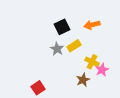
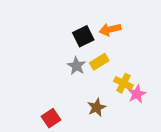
orange arrow: (92, 25) -> (110, 30), moved
brown star: (83, 80) -> (97, 107), moved

